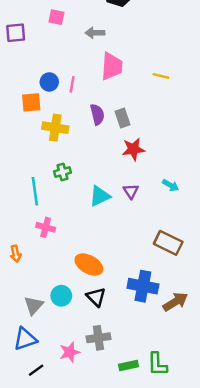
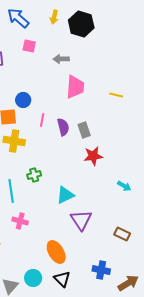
pink line: (72, 84) -> (42, 120), moved
yellow cross: (55, 128) -> (14, 141), moved
purple triangle: (131, 191) -> (81, 220), moved, size x1.6
brown rectangle: (168, 243) -> (122, 234), size x0.7
orange ellipse: (89, 265) -> (56, 252), turned 30
blue cross: (143, 286) -> (101, 270), size x0.7

